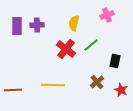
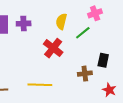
green line: (91, 45) -> (83, 33), moved
brown cross: (97, 82) -> (85, 74), moved, turned 32

